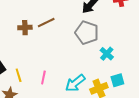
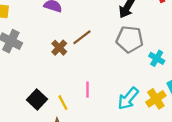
brown cross: (25, 28) -> (59, 48), turned -32
pink line: (43, 78) -> (88, 90), moved

